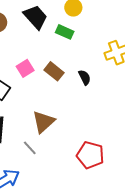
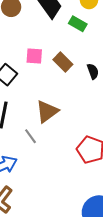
pink square: (25, 68) -> (34, 56), turned 30

